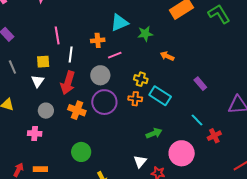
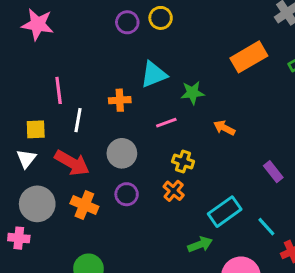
pink line: (115, 55) -> (166, 123), moved
red arrow: (68, 83) -> (72, 163), turned -80
cyan rectangle: (160, 96) -> (225, 212), moved, turned -70
orange cross: (135, 99) -> (174, 191), turned 32
purple circle: (104, 102) -> (127, 194), size x0.6
gray circle: (46, 111) -> (37, 204), size x1.5

